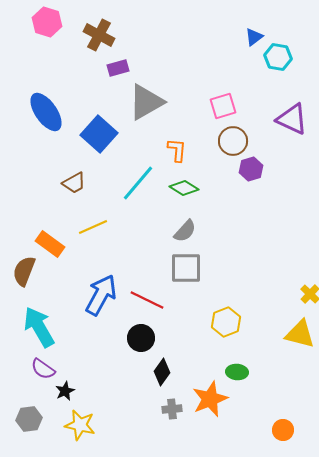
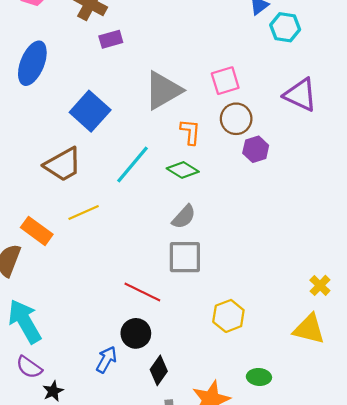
gray triangle: (146, 102) -> (163, 90), moved
blue ellipse: (46, 112) -> (32, 63), moved, turned 57
orange L-shape: (177, 150) -> (190, 132), moved
brown trapezoid: (74, 183) -> (63, 165), size x1.5
blue arrow: (101, 295) -> (106, 360), moved, size x0.6
green ellipse: (237, 372) -> (259, 377), moved

